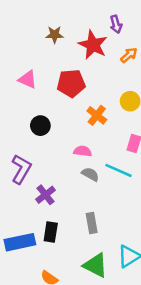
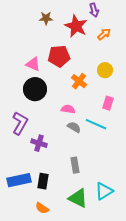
pink triangle: (28, 79) -> (33, 64), moved
black circle: (40, 126) -> (35, 89), size x1.5
purple cross: (46, 195) -> (39, 143), turned -35
black rectangle: (51, 232) -> (43, 181), moved

